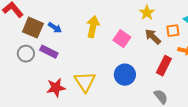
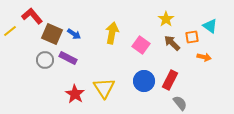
red rectangle: (164, 66) -> (170, 80), moved
red star: (56, 88) -> (75, 94), turned -30

